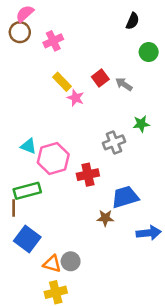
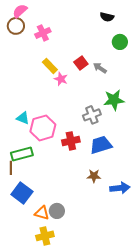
black semicircle: (133, 21) -> (107, 17), turned 80
green star: (141, 124) -> (114, 100), size x1.5
blue trapezoid: (125, 197) -> (101, 145), moved
brown star: (105, 218) -> (94, 176), moved

